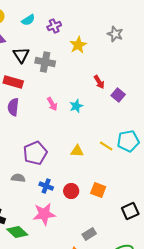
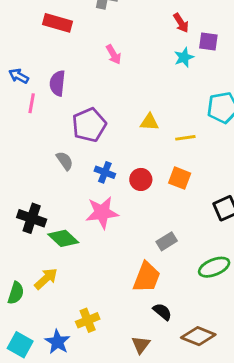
purple square: (118, 95) -> (208, 42), turned -32
cyan star: (76, 106) -> (184, 57), moved
purple semicircle: (13, 107) -> (57, 83), moved
yellow line: (106, 146) -> (185, 138), moved, turned -40
gray semicircle: (18, 178) -> (65, 161), turned 48

